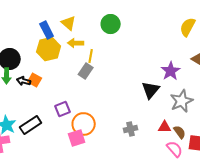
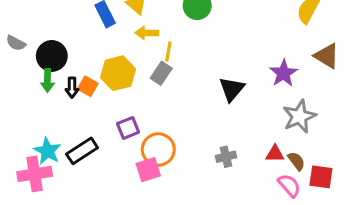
yellow hexagon: (49, 49) -> (118, 73), moved
black arrow: (24, 81) -> (72, 88), turned -104
black triangle: (151, 90) -> (232, 89), moved

